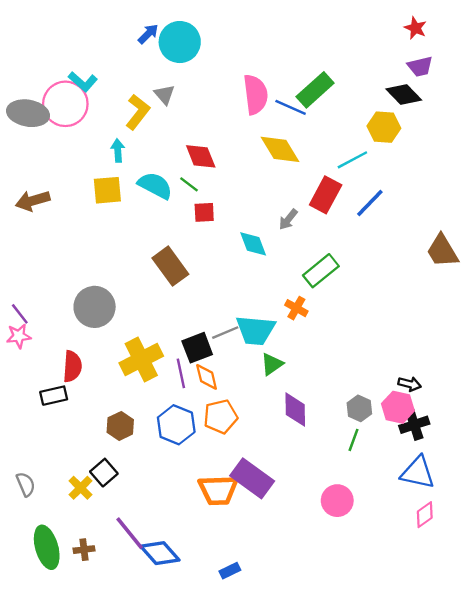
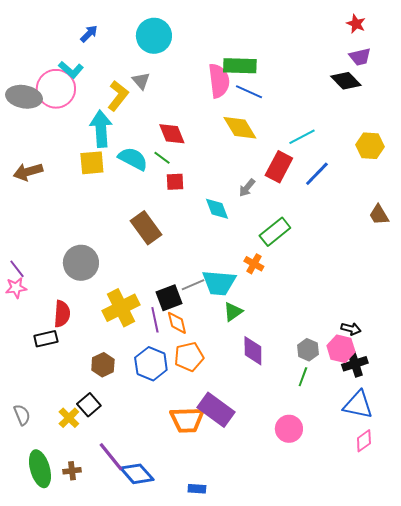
blue arrow: (148, 34) -> (89, 34), moved
green rectangle: (315, 90) -> (240, 66), moved, turned 44
yellow hexagon: (384, 127) -> (370, 146), moved
cyan arrow: (118, 151) -> (101, 129), size x1.8
brown trapezoid: (442, 251) -> (379, 215), size x0.7
blue rectangle: (230, 571) -> (197, 489), turned 30

